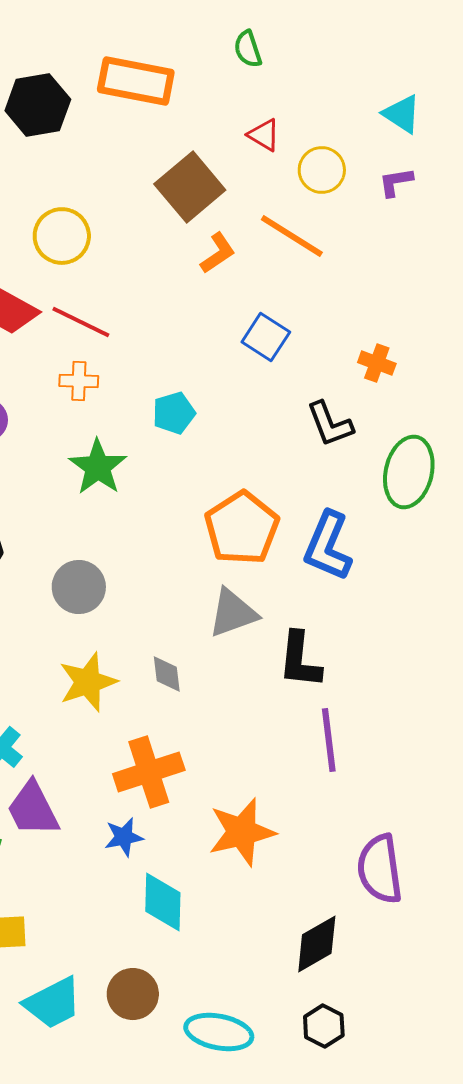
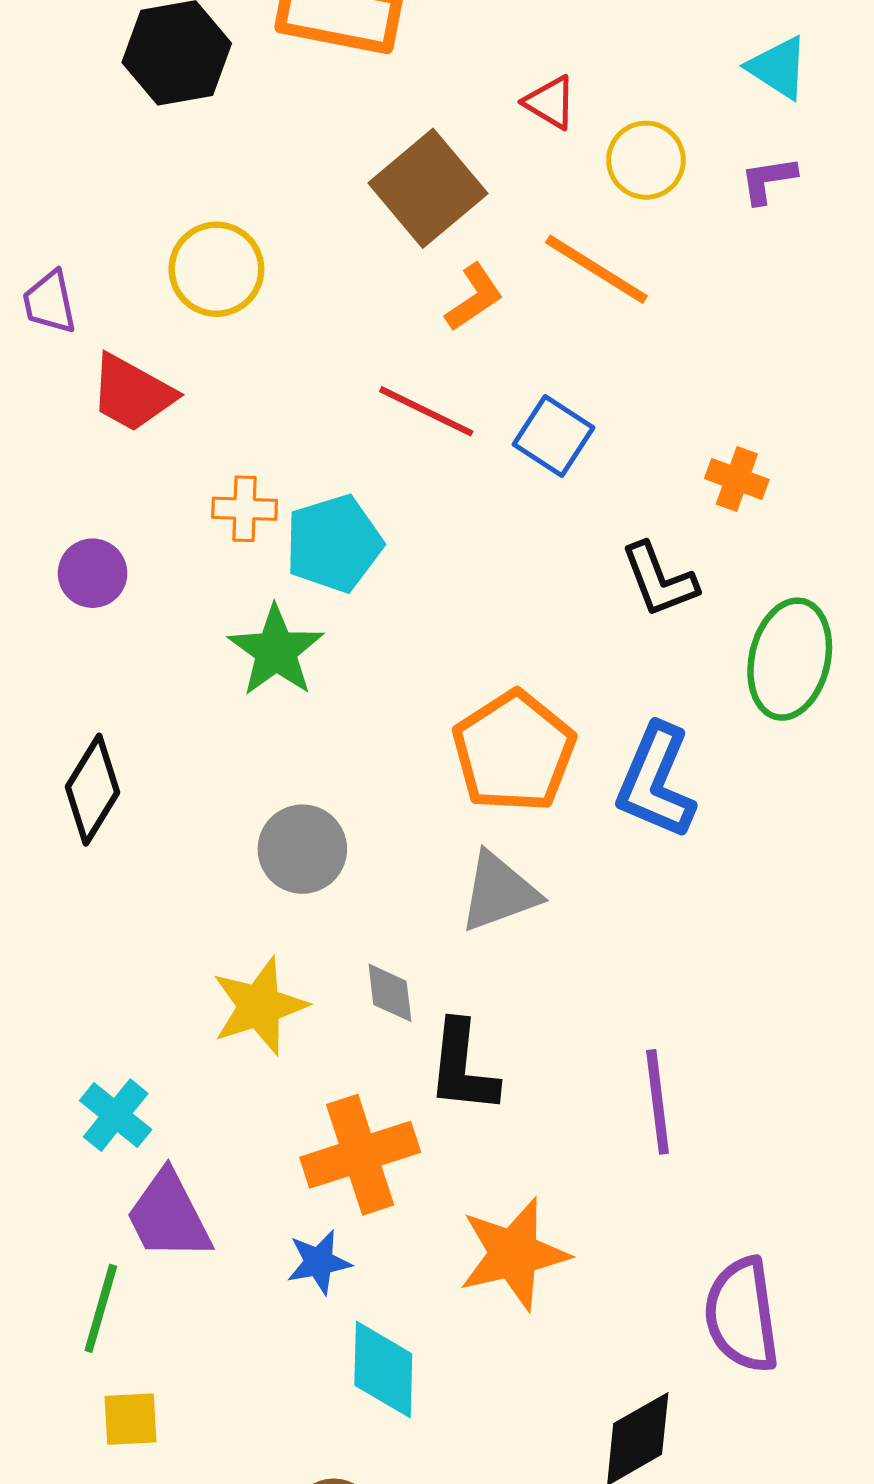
red line: (81, 322) -> (426, 411), moved
cyan pentagon: (174, 413) -> (334, 543), moved, size x1.4
gray circle: (79, 587) -> (302, 849), moved
black L-shape: (300, 660) -> (463, 1067), moved

